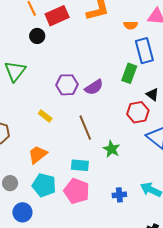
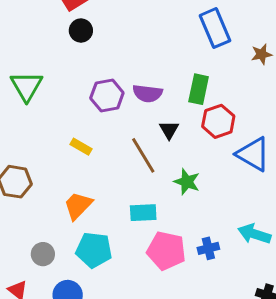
black circle: (37, 36) -> (81, 31), moved
green rectangle: (129, 73) -> (199, 89), moved
purple semicircle: (94, 87) -> (148, 93), turned 48
black triangle: (152, 94) -> (169, 130), moved, turned 32
pink pentagon: (77, 191) -> (166, 251), moved

